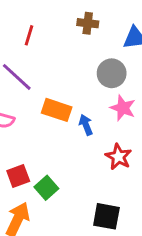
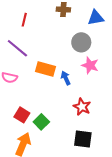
red star: (118, 157) -> (82, 107), moved
red square: (18, 176) -> (22, 115), turned -35

